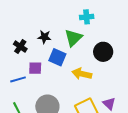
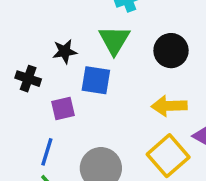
yellow arrow: (82, 74) -> (169, 106), moved
blue line: (18, 79) -> (47, 152), moved, turned -42

